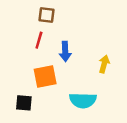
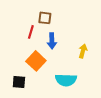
brown square: (46, 15) -> (45, 18), moved
orange square: (45, 77) -> (36, 61), turned -36

